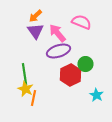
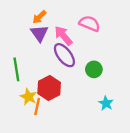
purple ellipse: (58, 51) -> (64, 55), turned 70
green line: (24, 74) -> (16, 69), moved
red hexagon: (70, 75) -> (49, 88), moved

